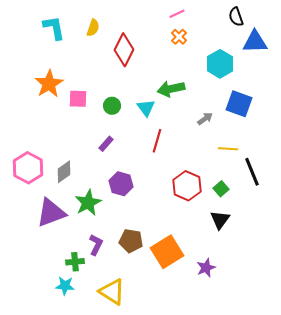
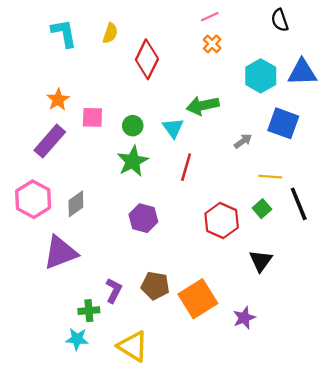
blue triangle: (255, 42) -> (302, 72), moved
orange star: (49, 84) -> (58, 100), size x0.7
purple rectangle: (106, 144) -> (50, 141), moved, size x1.8
green square: (221, 189) -> (262, 209), moved
green star: (88, 203) -> (133, 161), moved

